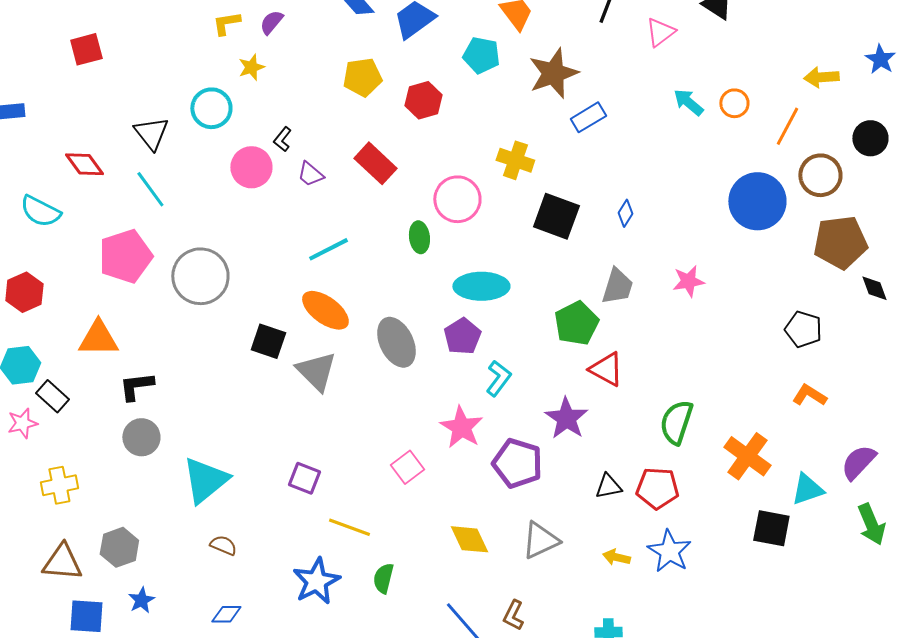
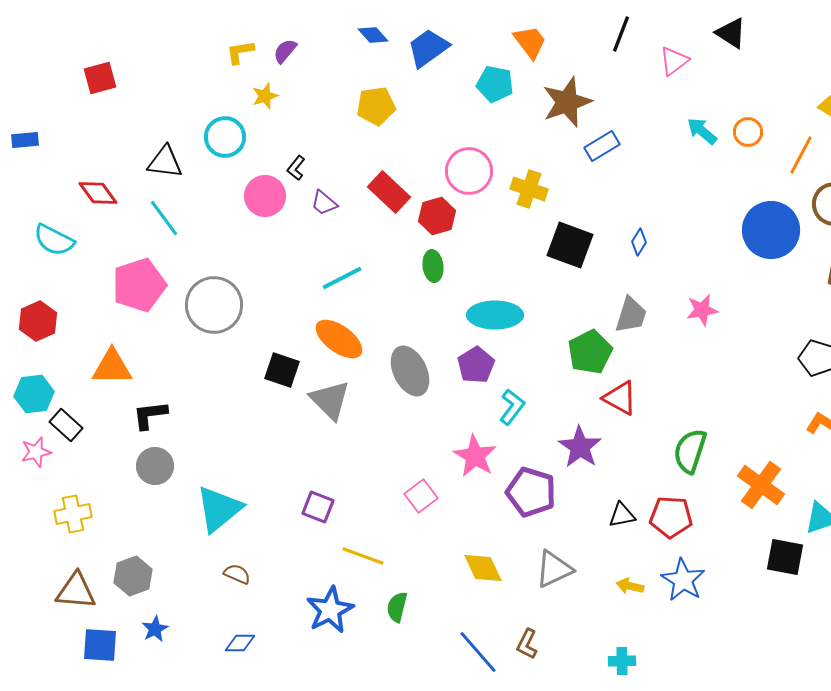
red hexagon: (423, 100) -> (437, 216), moved
black triangle: (151, 133) -> (165, 162), turned -45
pink circle: (457, 199) -> (469, 171), moved

